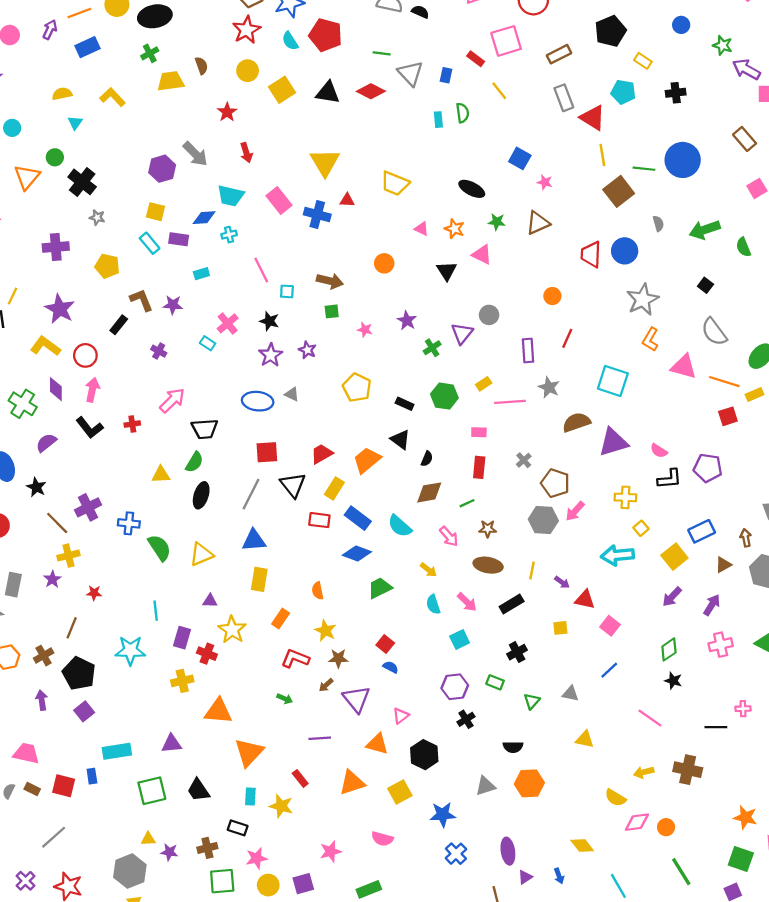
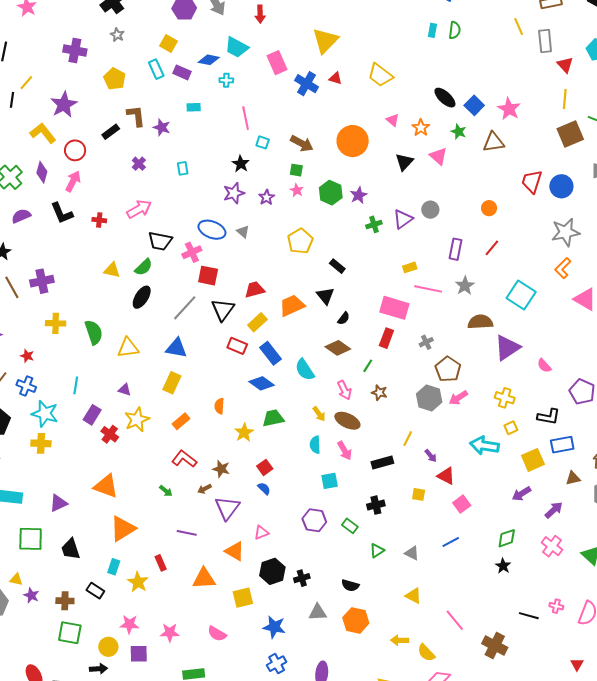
yellow line: (499, 91) -> (519, 26), moved
red triangle: (593, 118) -> (565, 65), size x0.7
blue square: (520, 158) -> (474, 105), moved
pink star: (545, 182) -> (509, 109), size x1.6
orange circle: (384, 263) -> (353, 141), size x1.8
pink cross: (228, 323) -> (192, 252), moved
pink star: (365, 330) -> (297, 190), moved
cyan rectangle: (208, 343) -> (183, 168), turned 32
green hexagon: (444, 396) -> (331, 193), moved
pink rectangle: (479, 432) -> (394, 308), size x2.0
purple triangle: (613, 442) -> (507, 348), turned -32
black L-shape: (669, 479) -> (549, 417), moved
brown diamond: (429, 492) -> (338, 348), turned 30
green line: (467, 503) -> (368, 366), turned -48
blue cross: (129, 523) -> (26, 386), moved
yellow cross: (68, 556) -> (56, 323), moved
brown ellipse: (488, 565) -> (347, 421), moved
yellow star: (325, 631) -> (244, 432), moved
pink cross: (721, 645) -> (552, 546), turned 35
yellow cross: (182, 681) -> (41, 443), moved
pink line: (650, 718) -> (455, 620), moved
black cross: (466, 719) -> (302, 578), moved
purple triangle: (172, 744) -> (58, 503), turned -36
yellow arrow: (644, 772) -> (400, 640), moved
pink star: (257, 858) -> (129, 624), moved

